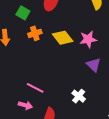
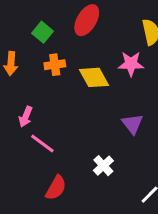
pink star: (88, 39) -> (131, 64), moved
pink arrow: (25, 105) -> (26, 117), moved, turned 88

